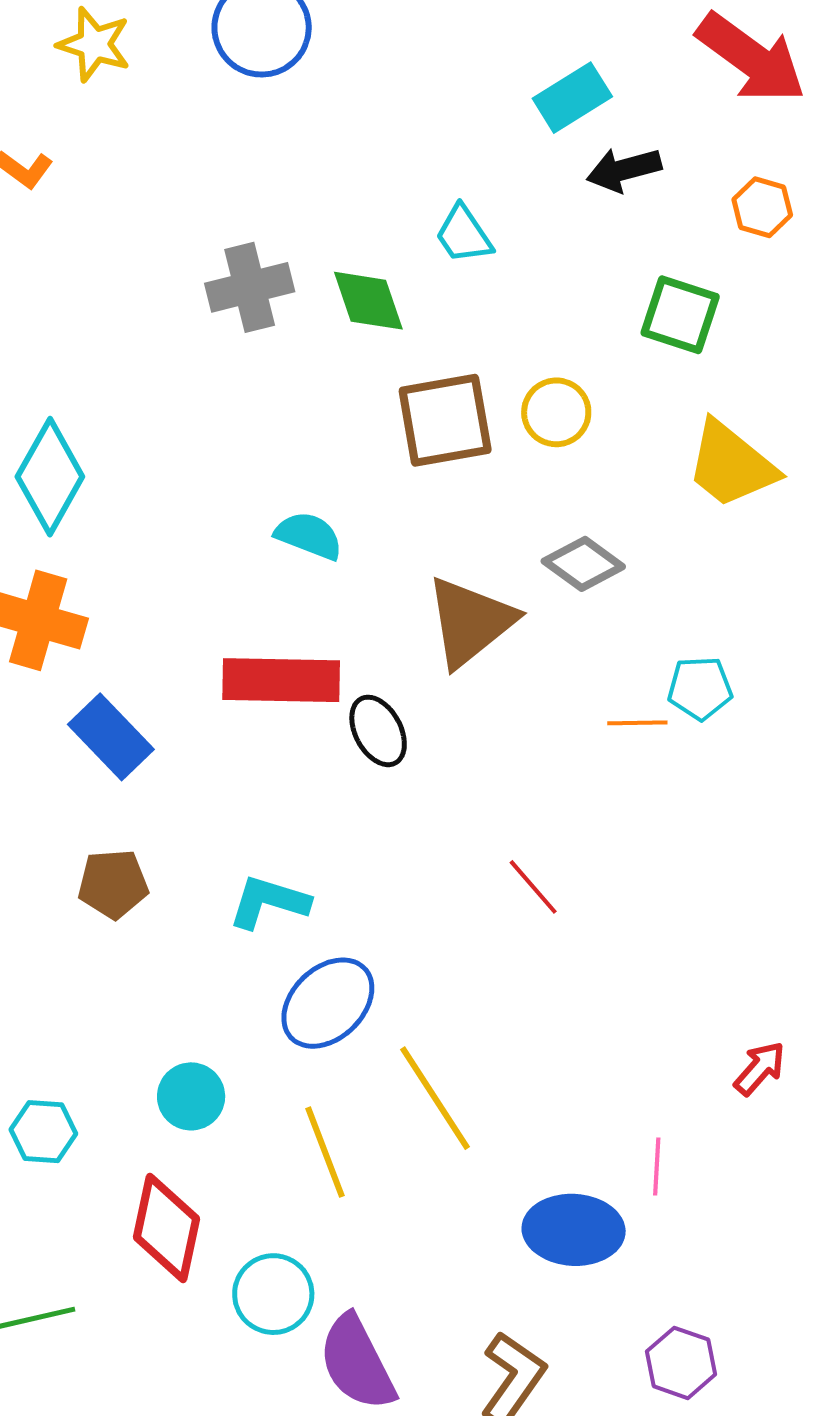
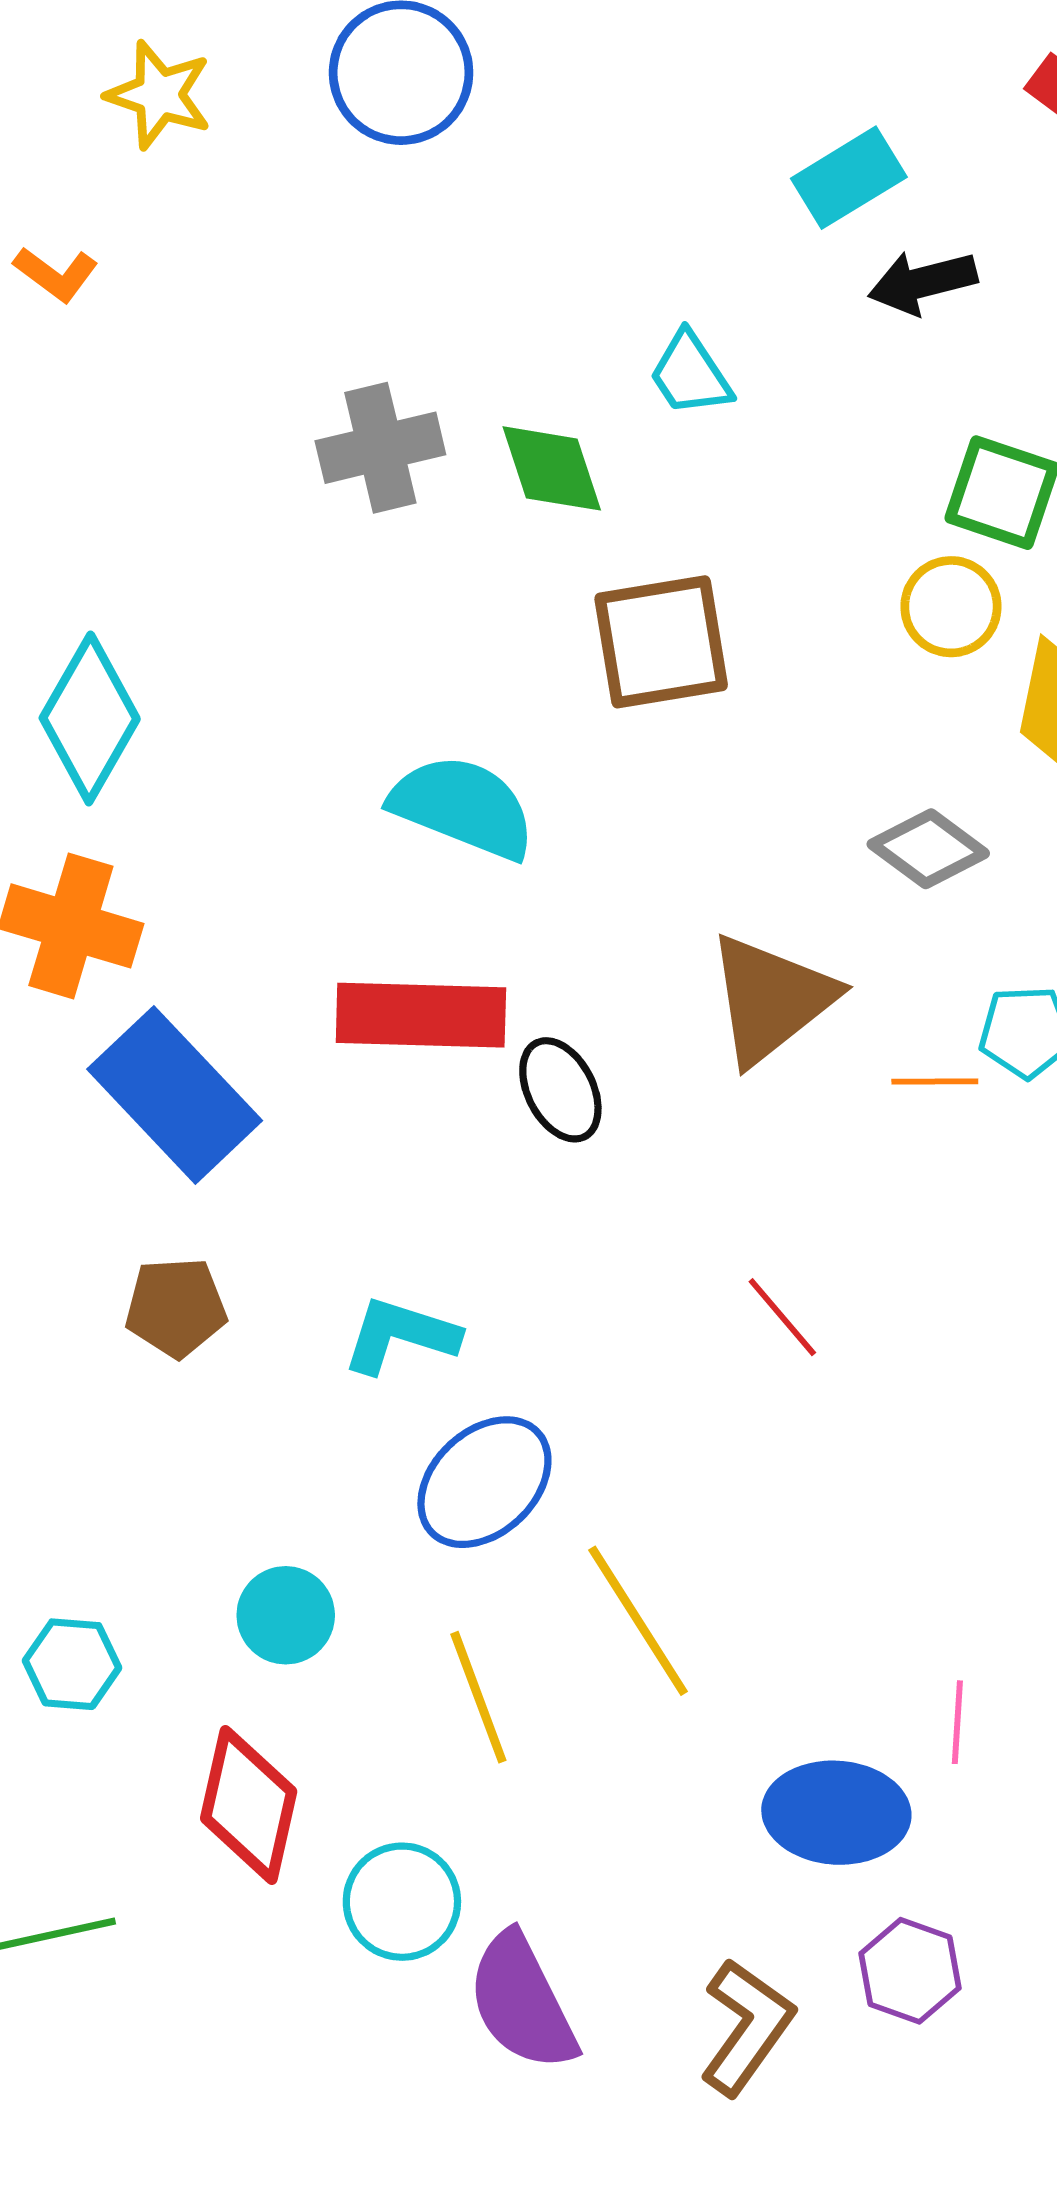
yellow circle: (556, 412) -> (951, 607), moved
cyan semicircle: (309, 536) -> (463, 807), size x1.5
gray diamond: (583, 564) -> (928, 849), moved
brown triangle: (470, 622) -> (771, 999), moved
blue rectangle: (111, 737) -> (175, 1095), size x1.4
purple hexagon: (681, 1363) -> (910, 1971), moved

